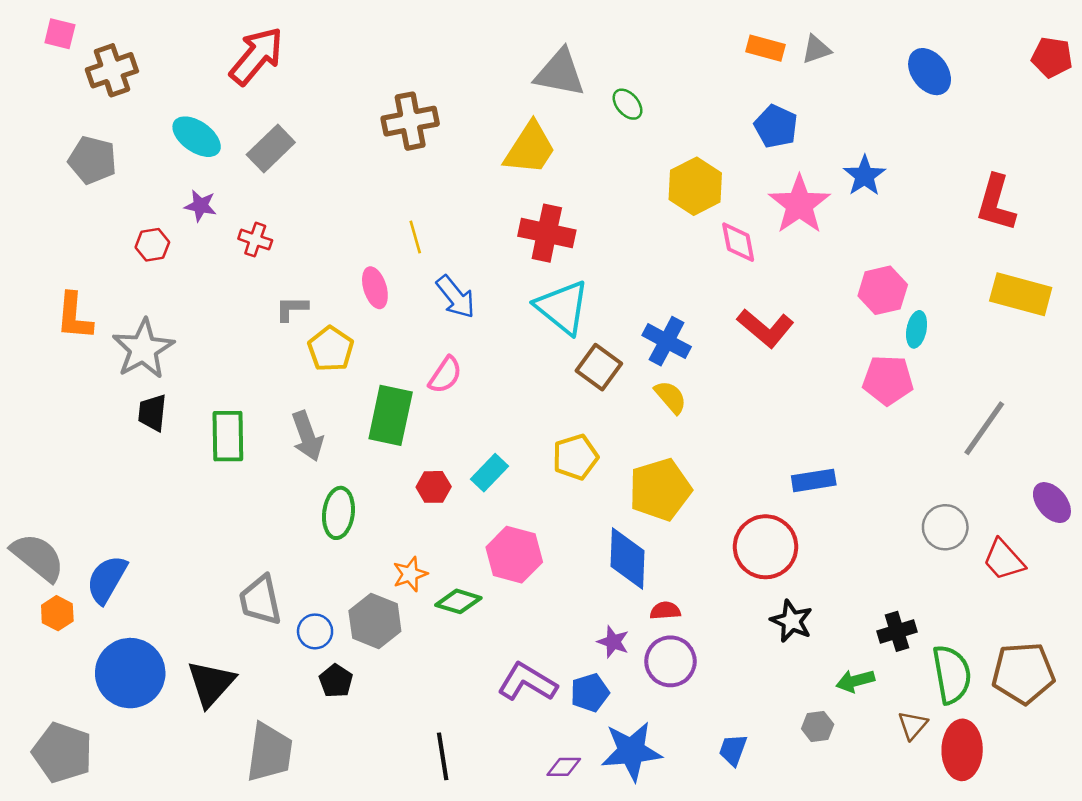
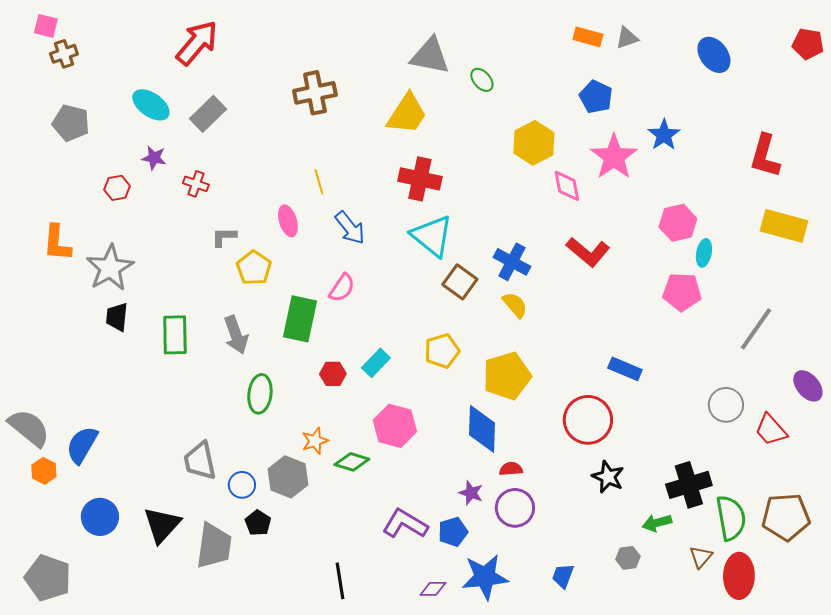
brown cross: (112, 70) -> (64, 54), moved, size x0.7
blue rectangle: (814, 480) -> (625, 369), turned 32
black cross: (897, 631) -> (689, 485), size x1.5
blue circle: (130, 673) -> (100, 517), size x0.7
gray trapezoid: (269, 752) -> (214, 546), moved

